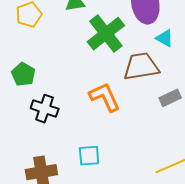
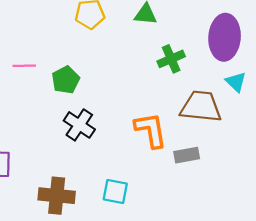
green cross: (106, 34) -> (171, 59), size x0.6
gray rectangle: (170, 98) -> (187, 155), moved

